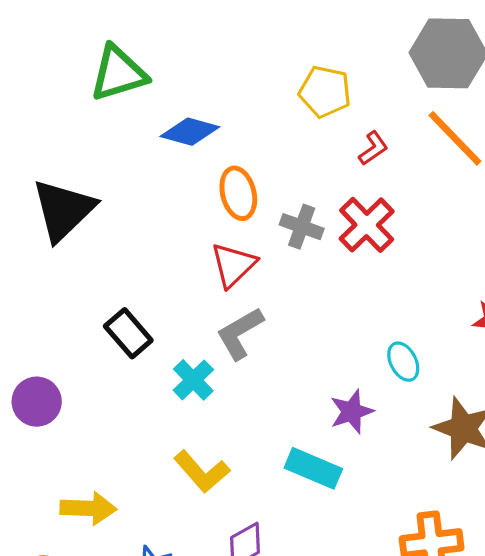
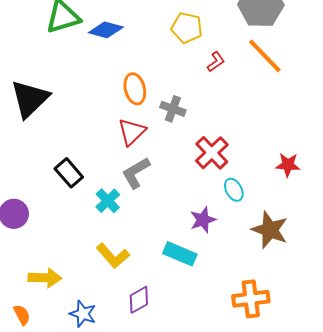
blue diamond: (190, 132) -> (106, 30), moved
red cross: (367, 225) -> (212, 153), moved

